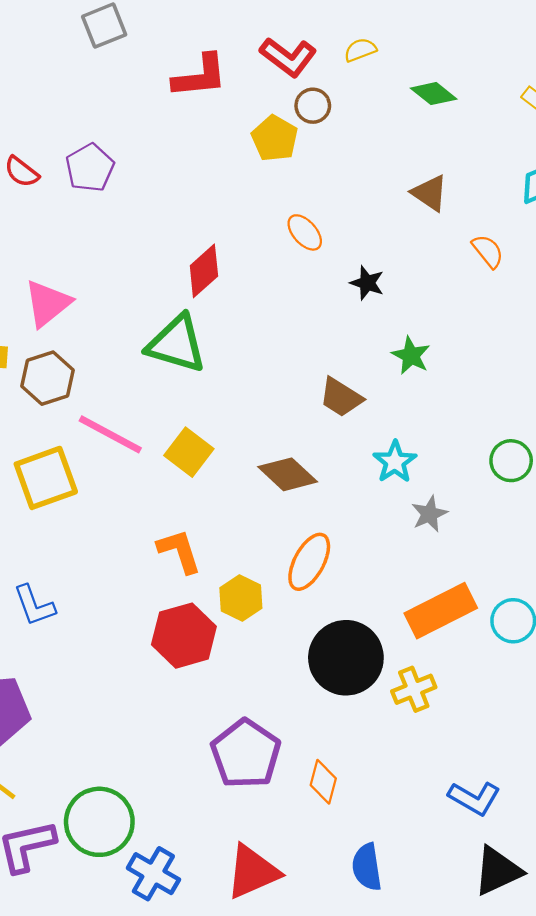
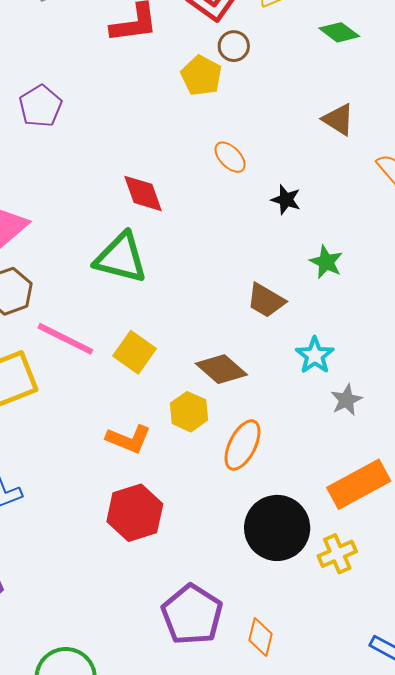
red diamond: (204, 271) -> (143, 193), turned -66
orange L-shape: (179, 551) -> (129, 439), turned 132
yellow hexagon: (241, 598) -> (189, 412), moved

